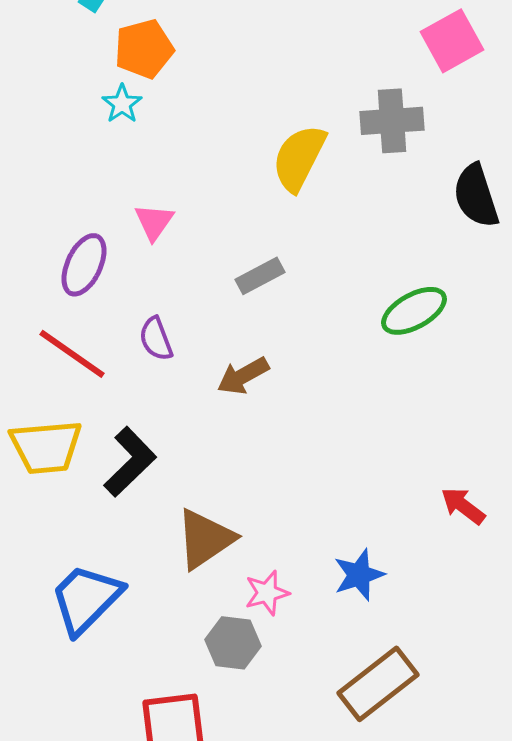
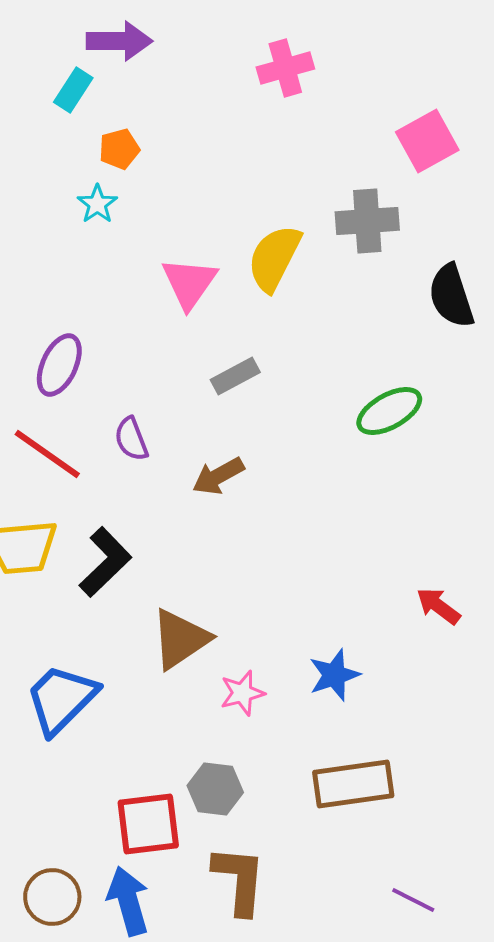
orange pentagon: (144, 49) -> (119, 149), size x0.7
pink triangle: (154, 222) -> (189, 283), moved, size x1.4
gray hexagon: (233, 643) -> (215, 789), moved
brown rectangle: (378, 684) -> (353, 784), turned 30

